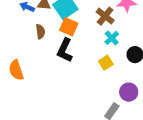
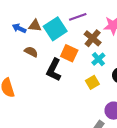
orange square: (69, 27) -> (69, 53), moved
brown semicircle: (40, 32) -> (31, 52), turned -56

